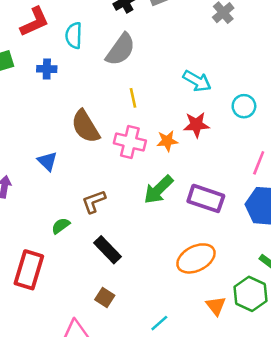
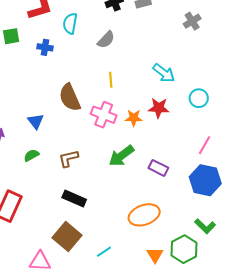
gray semicircle: (121, 50) -> (106, 40), size x0.7
purple rectangle: (206, 198) -> (158, 168), size x0.7
green semicircle: (61, 226) -> (31, 155), moved
black rectangle: (107, 250) -> (74, 199), turned -30
brown square: (105, 298) -> (67, 236), size x1.8
cyan line: (159, 323) -> (104, 252), moved

